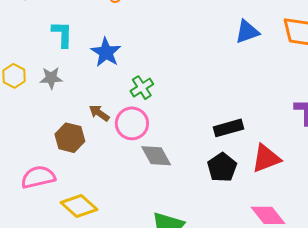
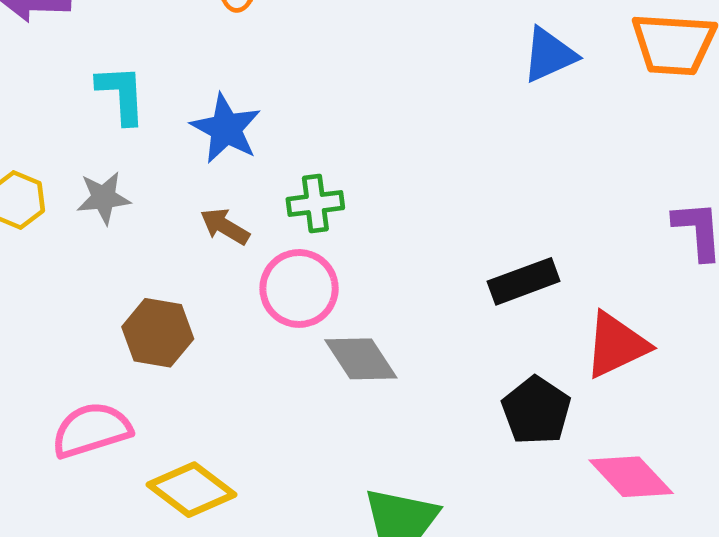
green cross: (142, 88) -> (315, 204), turned 30
brown arrow: (99, 113) -> (225, 226), moved
black pentagon: (222, 167) -> (536, 411), moved

